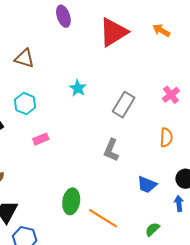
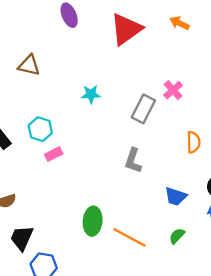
cyan star: (78, 88) -> (91, 94), turned -30
pink cross: (171, 95) -> (173, 90), moved
cyan hexagon: (25, 104) -> (40, 129), moved
green semicircle: (152, 229) -> (177, 236), moved

